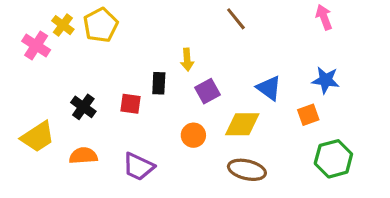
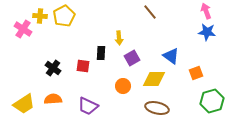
yellow cross: (63, 25) -> (40, 16), turned -32
blue star: (326, 80) -> (207, 32), moved
yellow trapezoid: (38, 137) -> (24, 104), moved

